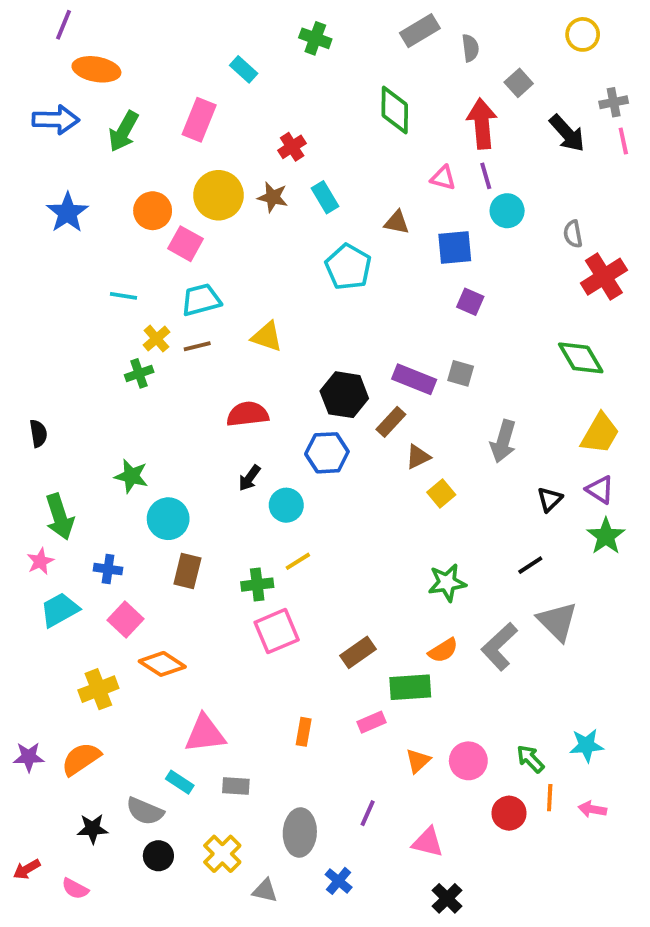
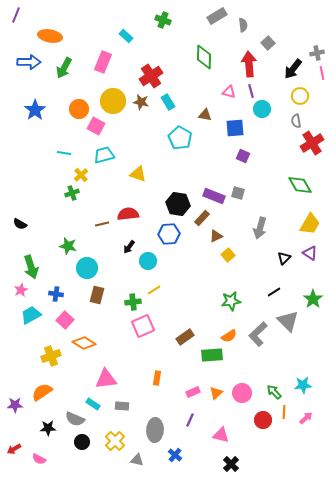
purple line: (64, 25) -> (16, 15), moved
yellow circle: (583, 34) -> (300, 96), moved
black arrow: (567, 133) -> (293, 69), turned 80
red cross: (292, 147) -> (151, 76), size x1.6
brown line: (197, 346) -> (102, 224), moved
black semicircle: (38, 433) -> (20, 224), turned 128
green star: (606, 536) -> (313, 299), moved
pink rectangle: (371, 722) -> (193, 392), moved
purple star: (29, 757) -> (15, 405), moved
pink arrow: (592, 809) -> (306, 418), turned 128

